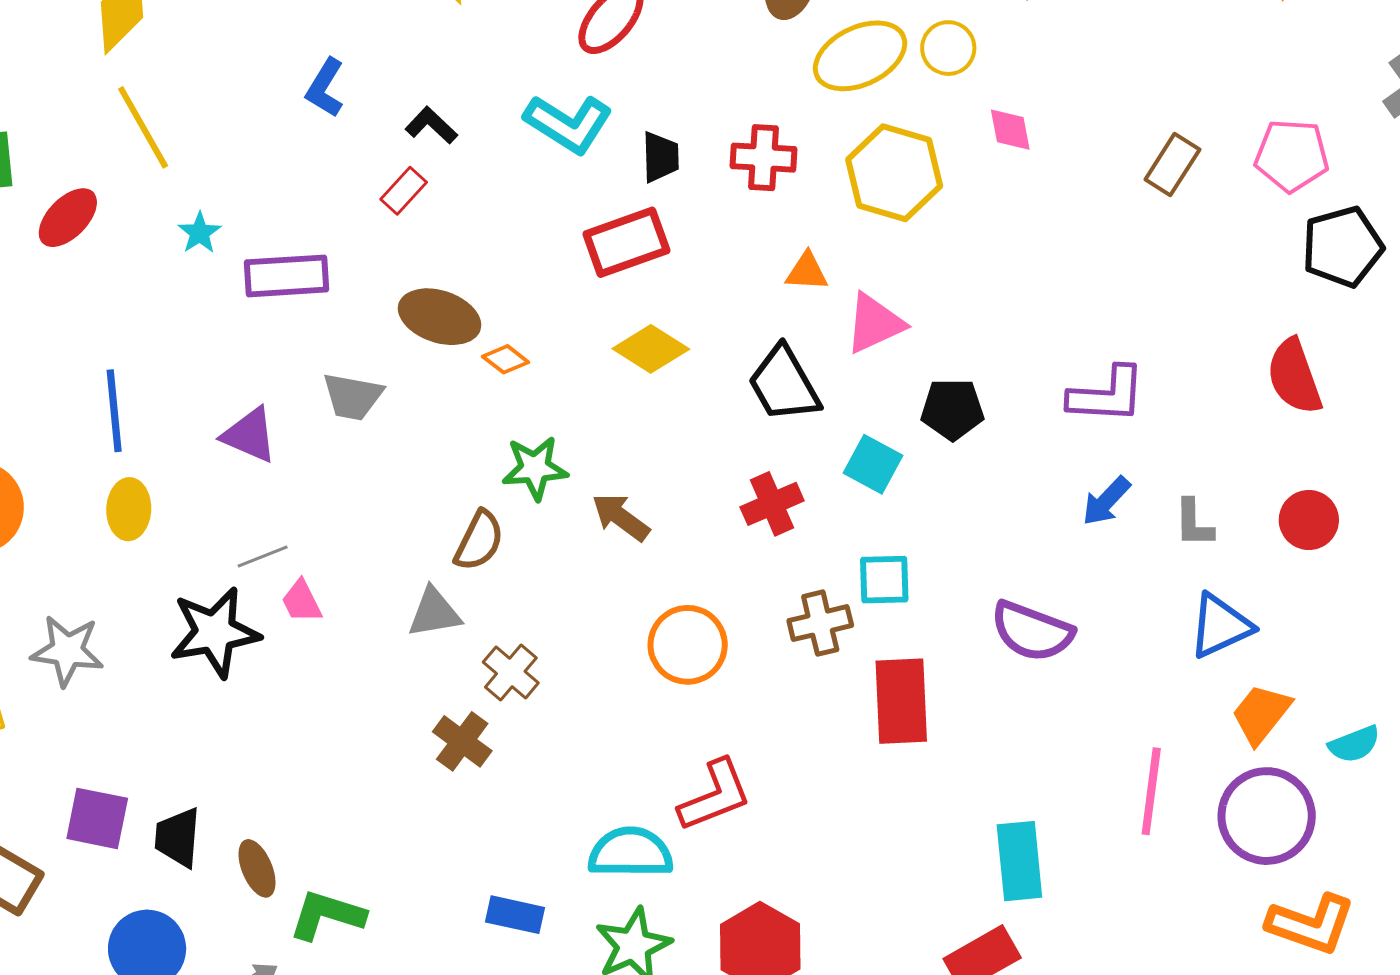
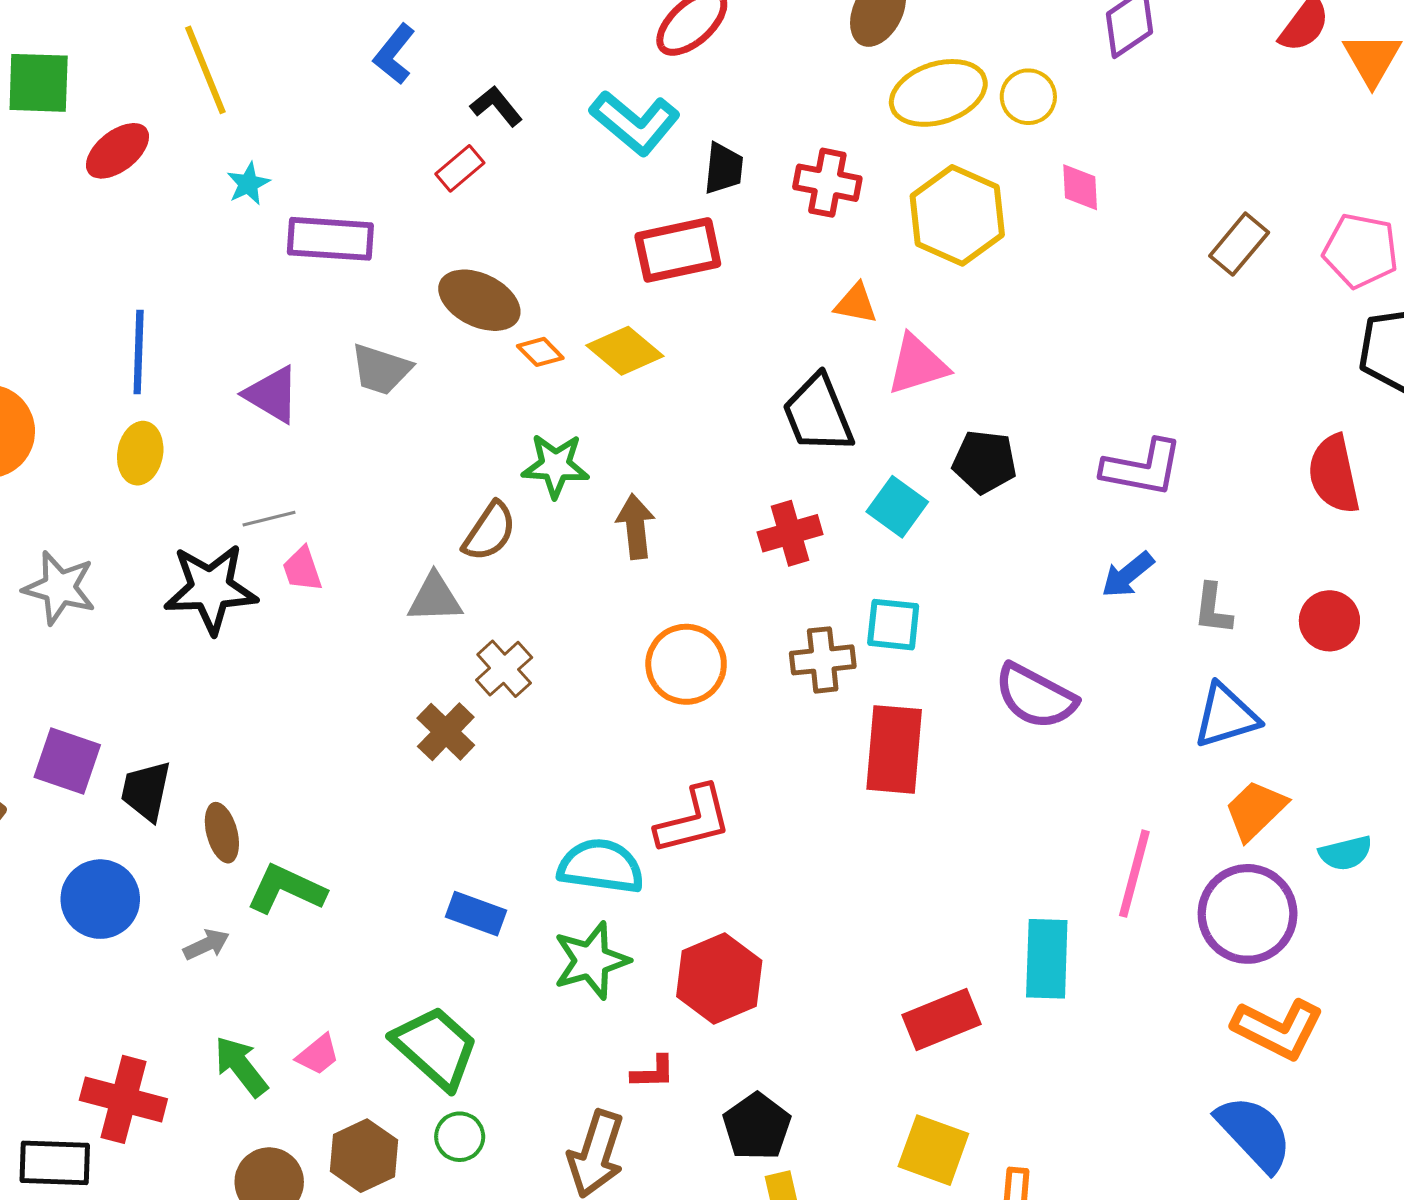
yellow diamond: (651, 349) -> (625, 351), moved
brown arrow: (621, 517) -> (636, 527), turned 40
cyan rectangle: (1019, 861) -> (1047, 959), moved

